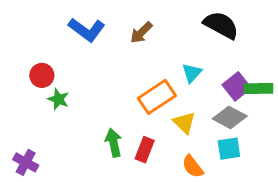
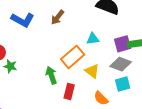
cyan triangle: (192, 73) -> (93, 39), turned 48
purple square: (237, 86) -> (123, 44), turned 30
green arrow: (114, 143) -> (51, 75), moved

